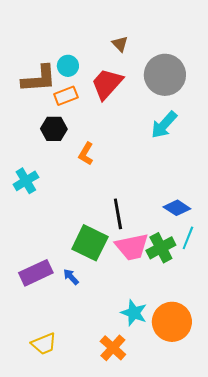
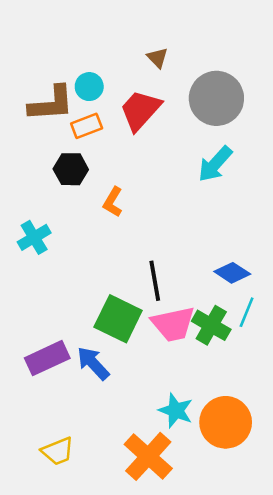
green cross: (161, 248) -> (211, 325), turned -32
blue arrow: (71, 277) -> (93, 363), size x1.6
orange cross: (113, 348) -> (148, 456), size x1.4

